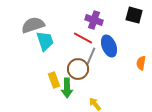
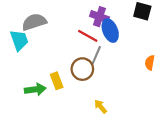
cyan trapezoid: (45, 41) -> (19, 40), moved
blue ellipse: (109, 46) -> (110, 31), moved
green arrow: (67, 88) -> (35, 89), moved, turned -96

